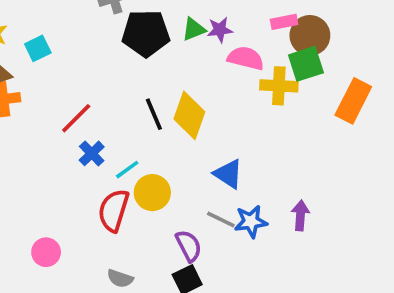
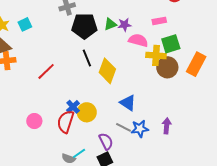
brown circle: (310, 35) -> (167, 67), moved
cyan square: (38, 48) -> (25, 24), moved
black line: (154, 114) -> (87, 58), moved
blue cross: (92, 153) -> (73, 107), moved
cyan line: (127, 170) -> (79, 153), moved
pink circle: (46, 252) -> (34, 121), moved

